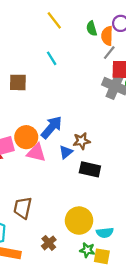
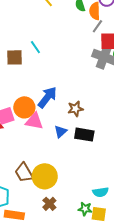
cyan line: (52, 58) -> (35, 47), moved
blue triangle: (66, 152) -> (60, 132), moved
brown trapezoid: (23, 208) -> (24, 173), turned -40
yellow circle: (79, 221) -> (45, 176), moved

